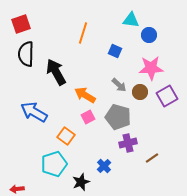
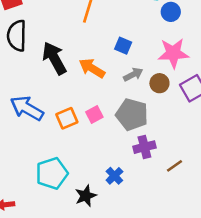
blue square: (115, 51) -> (123, 46), moved
gray arrow: (119, 85) -> (133, 74), turned -70
orange arrow: (85, 95) -> (92, 68), moved
orange square: (66, 136) -> (67, 118), moved, turned 30

